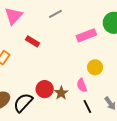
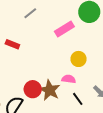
pink semicircle: (82, 85) -> (69, 79), turned 128
brown star: (61, 93) -> (50, 90), size x1.5

